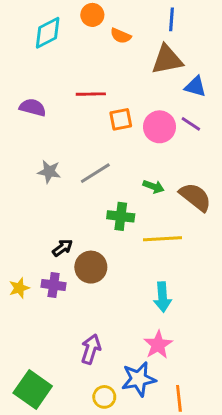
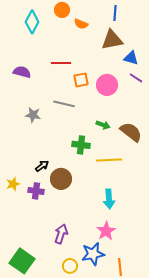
cyan diamond: (48, 33) -> (32, 22), turned -35
purple line: (191, 124) -> (136, 78), moved
gray line: (95, 173) -> (64, 104), moved, turned 45
yellow star: (19, 288) -> (13, 184), moved

